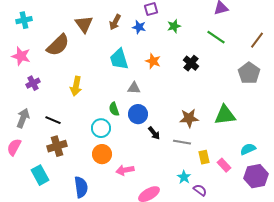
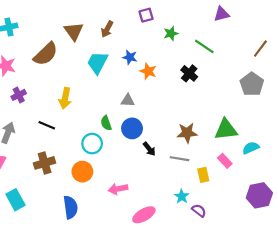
blue star: (139, 27) -> (130, 57), moved
green line: (216, 37) -> (204, 46), moved
cyan trapezoid: (119, 59) -> (97, 63), moved, turned 45
black line: (53, 120) -> (47, 125), moved
cyan semicircle: (248, 149) -> (251, 148), moved
orange circle: (102, 154) -> (82, 172), moved
pink rectangle: (224, 165) -> (225, 161), moved
cyan rectangle: (40, 175) -> (15, 200), moved

